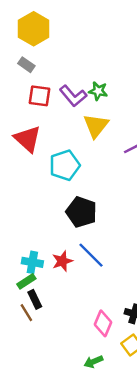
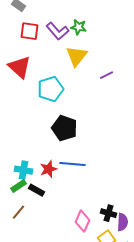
blue line: (91, 255) -> (72, 164), turned -40
black rectangle: (35, 299) -> (36, 190), moved, turned -35
brown line: (26, 313) -> (18, 212), turned 70

